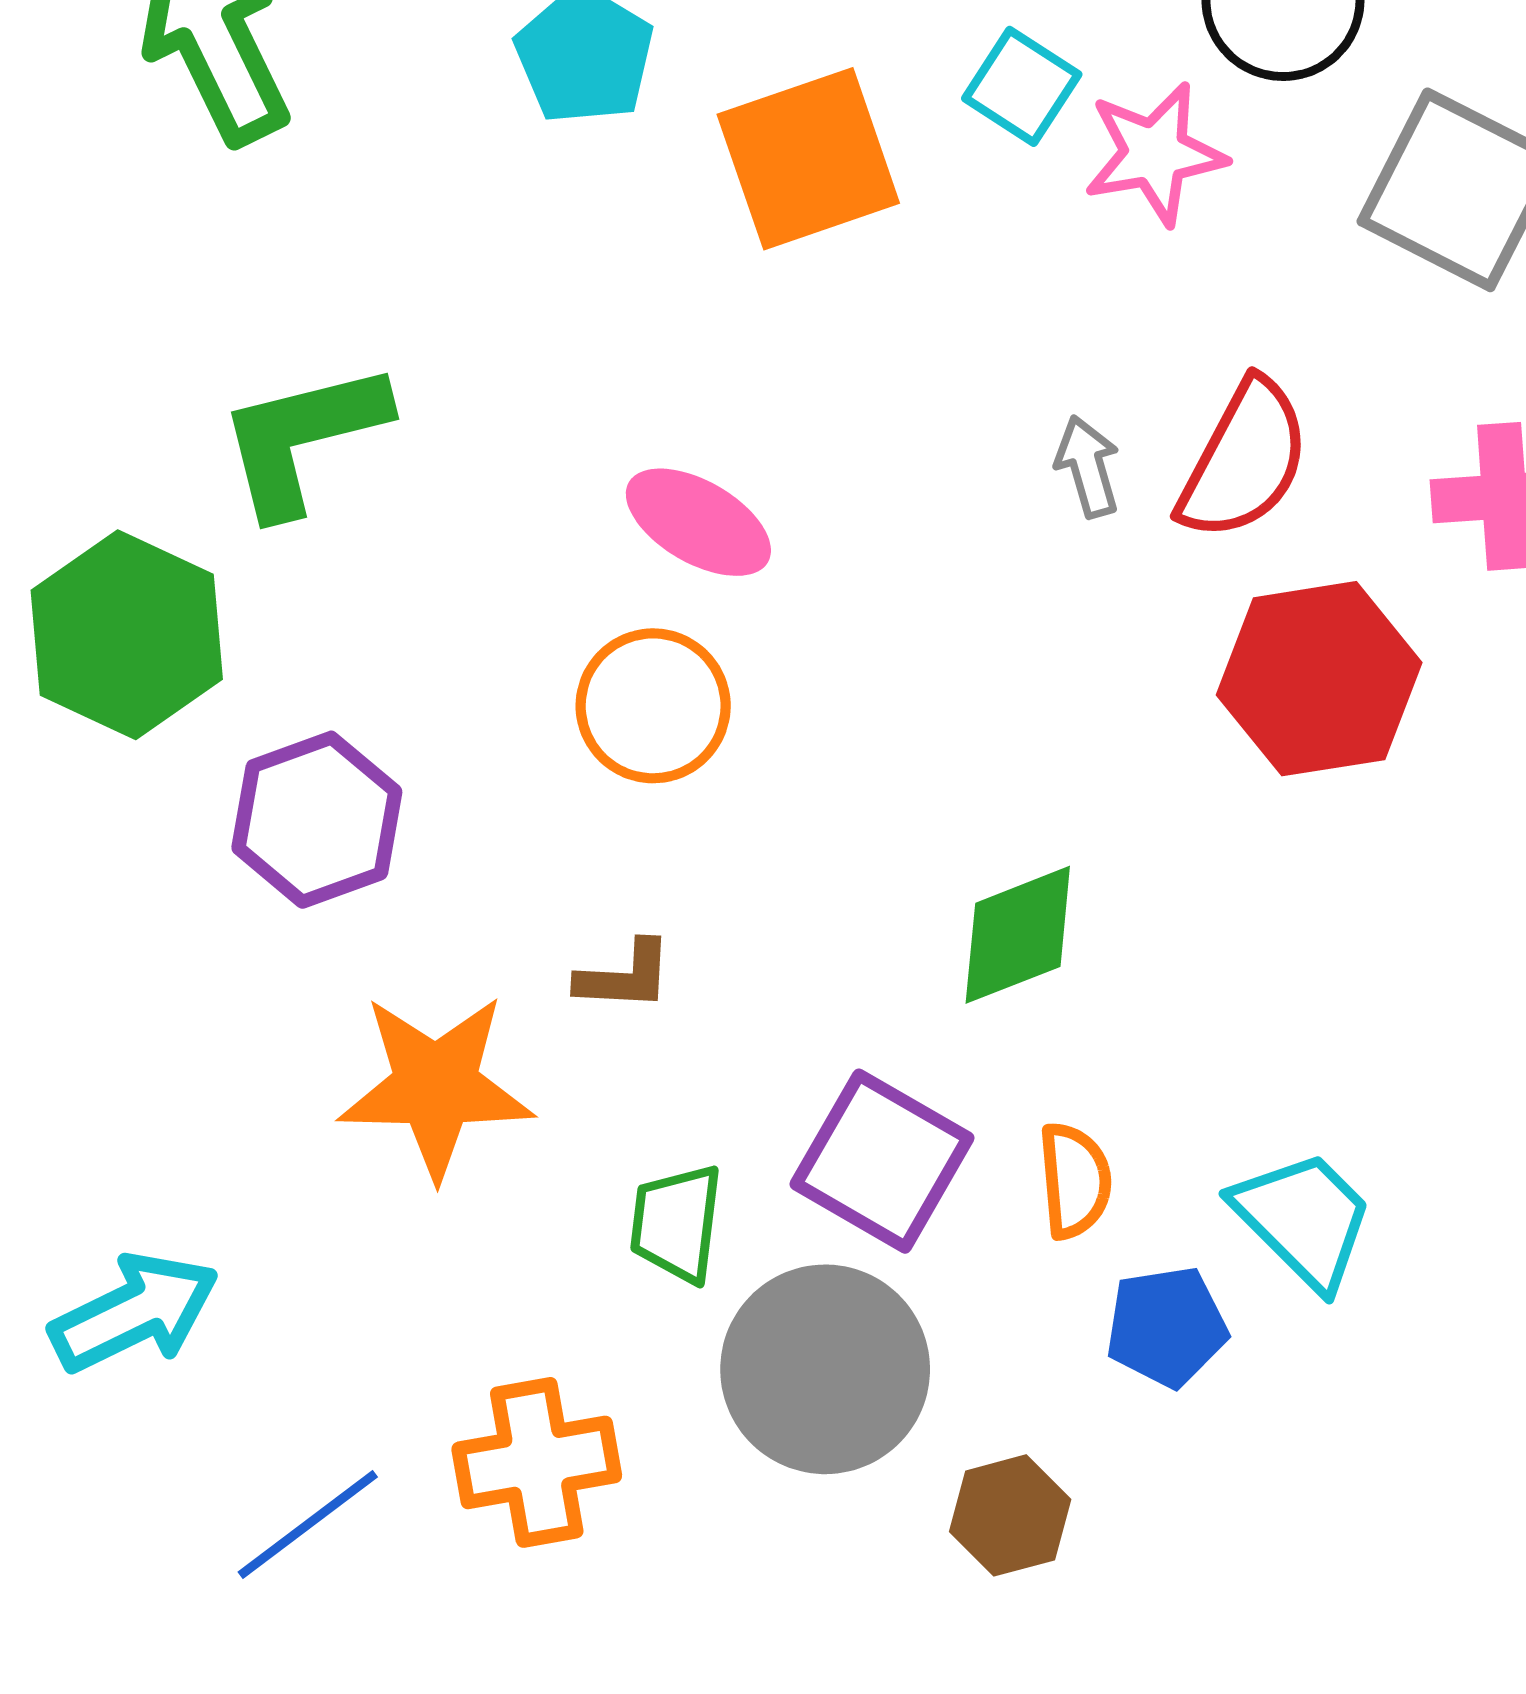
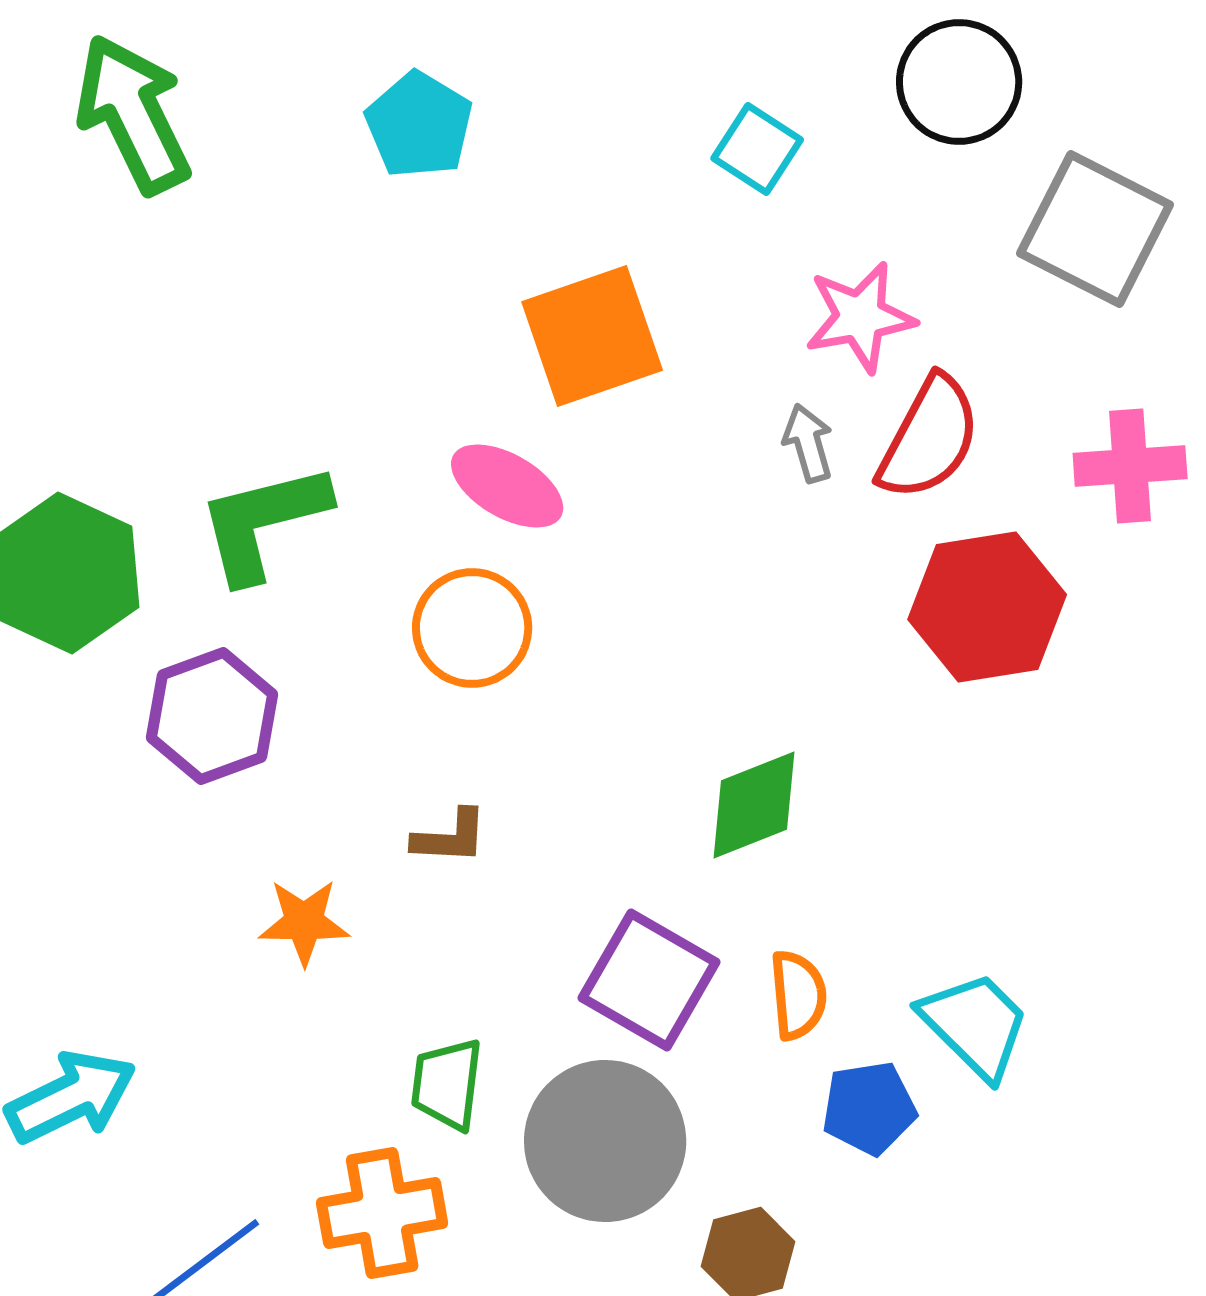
pink star: (1155, 154) -> (860, 317), moved
orange square: (808, 159) -> (592, 336), moved
green L-shape: (303, 438) -> (263, 522), moved
orange star: (436, 1086) -> (304, 922), size x0.6
green trapezoid: (676, 1223) -> (447, 1084), moved

